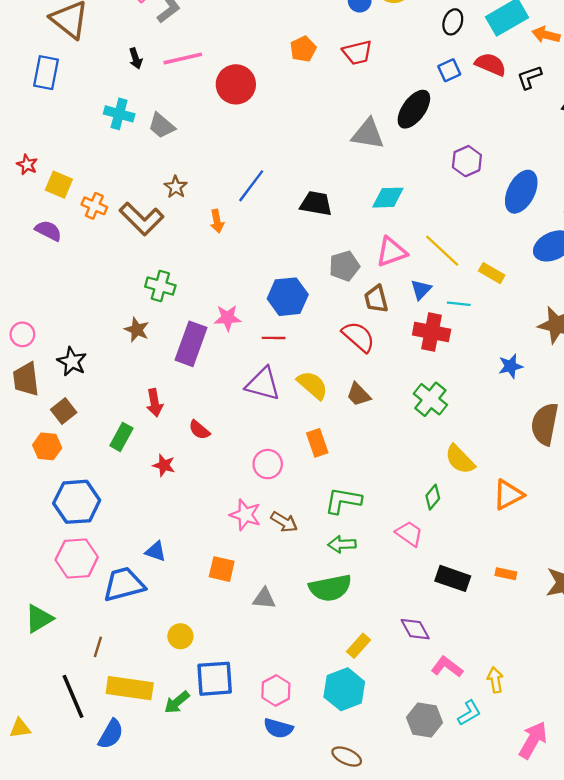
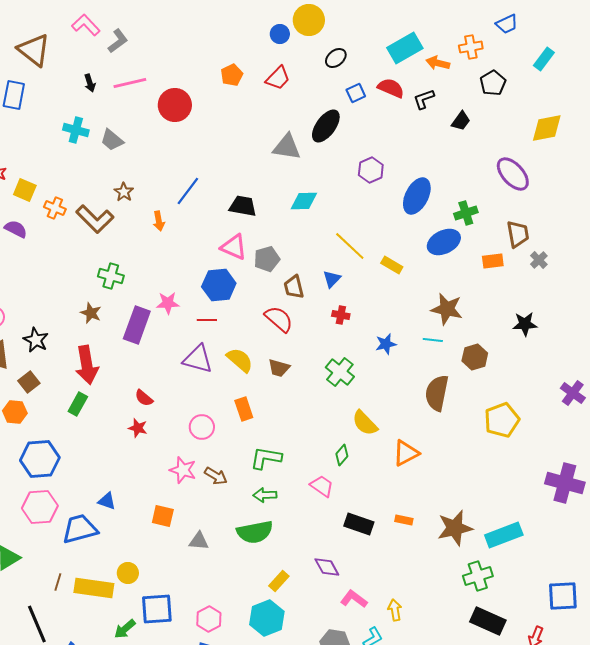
black ellipse: (453, 22) -> (336, 58), moved, turned 30
red trapezoid: (357, 53) -> (278, 78), turned -32
pink triangle: (391, 252) -> (234, 247), moved, turned 44
cyan line: (459, 304) -> (433, 340), moved
red cross: (432, 332) -> (341, 315), size x0.6
blue star: (511, 366) -> (386, 344), moved
brown trapezoid: (358, 395) -> (279, 368), turned -30
red arrow: (154, 403) -> (87, 365), moved, size x1.6
red star: (164, 465) -> (138, 428), moved
yellow rectangle: (130, 688) -> (94, 588), moved

